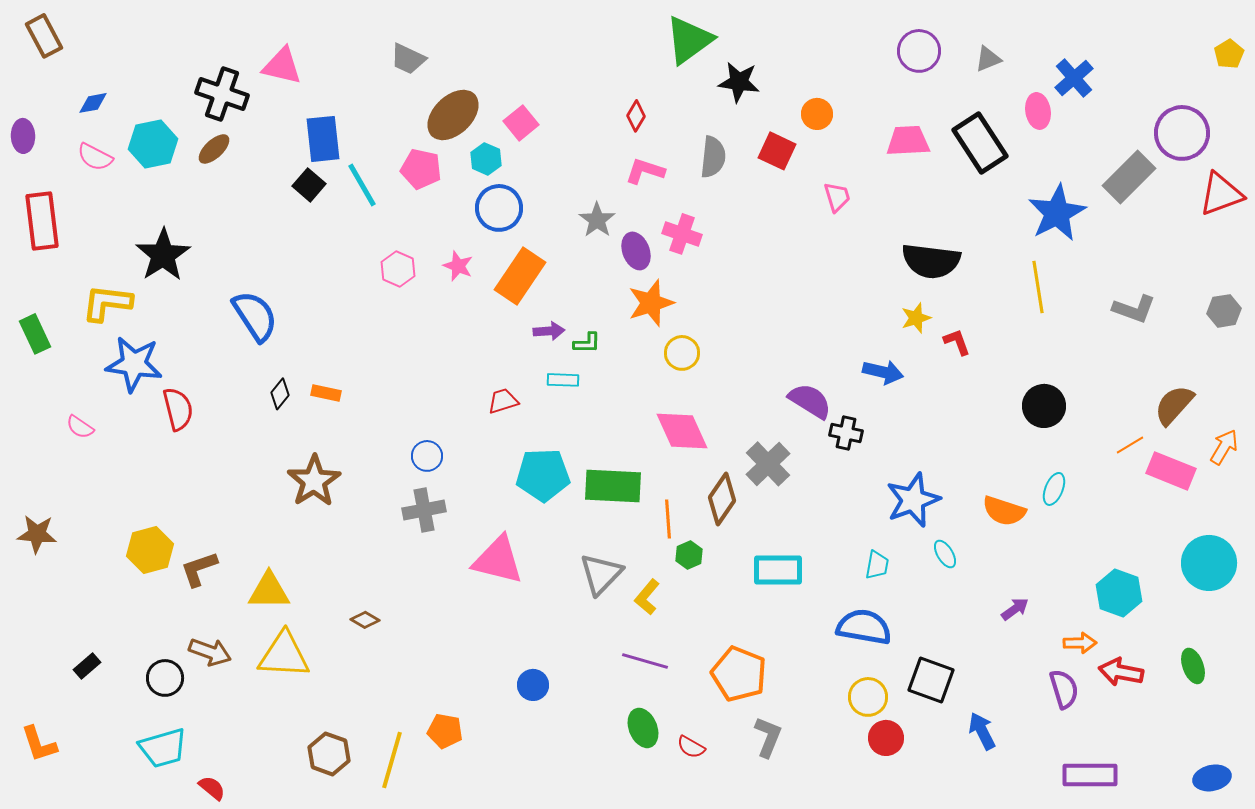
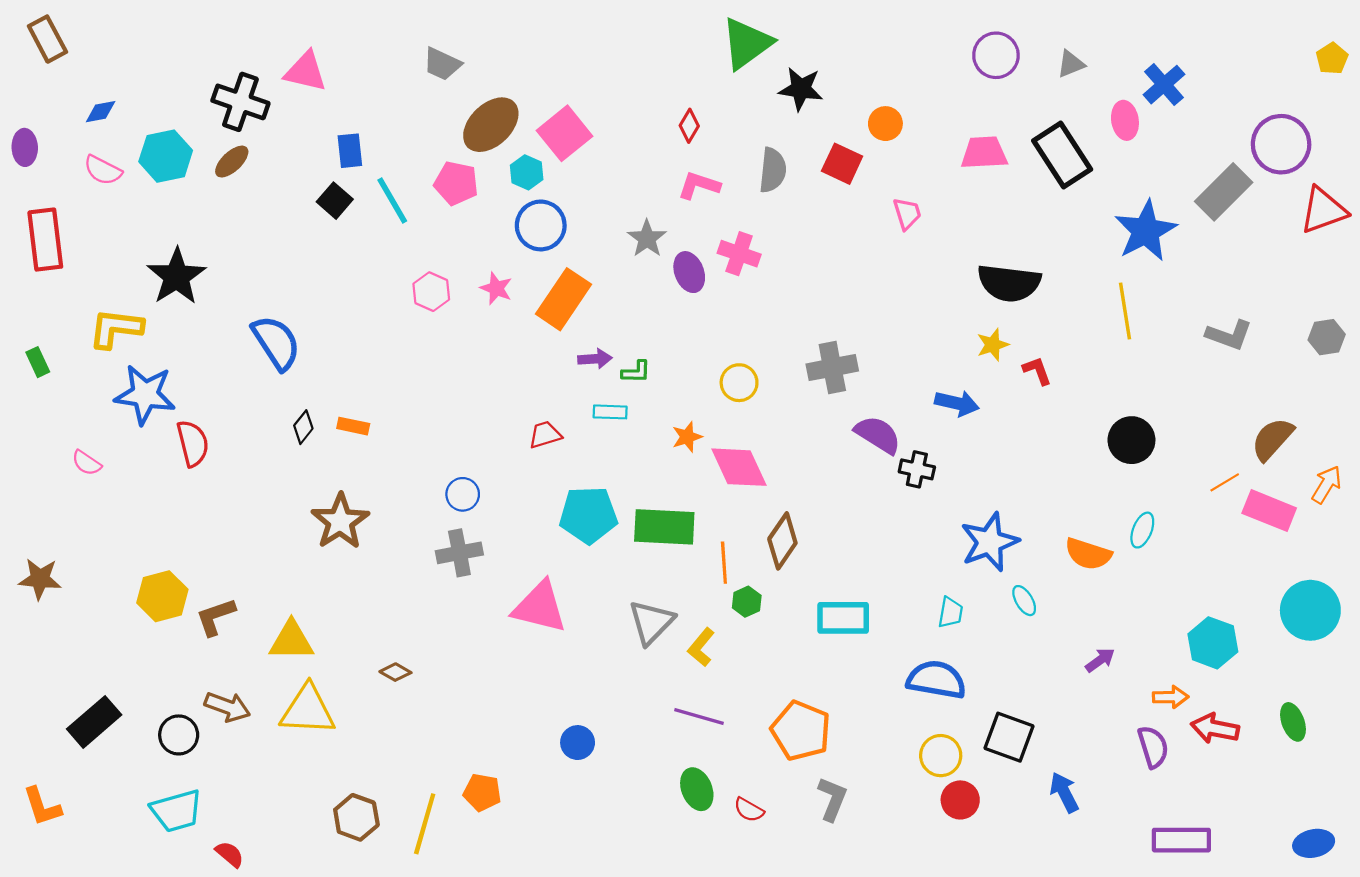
pink square: (521, 123) -> (565, 133), size x1.4
blue rectangle: (323, 139) -> (350, 151), size x0.7
orange star: (651, 303) -> (687, 437), moved, size x0.6
green rectangle: (35, 334) -> (38, 362), size x0.7
gray cross: (768, 464) -> (832, 367), moved, turned 33
black rectangle: (87, 666) -> (94, 722), size x1.8

